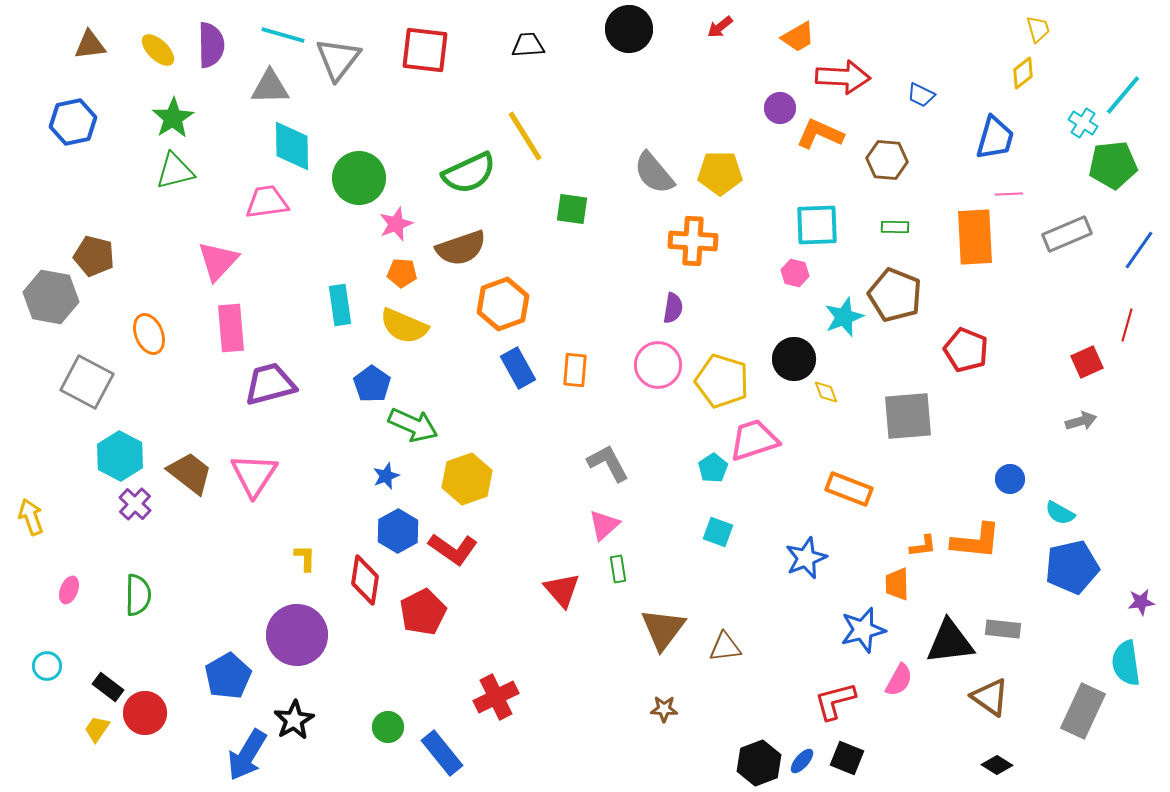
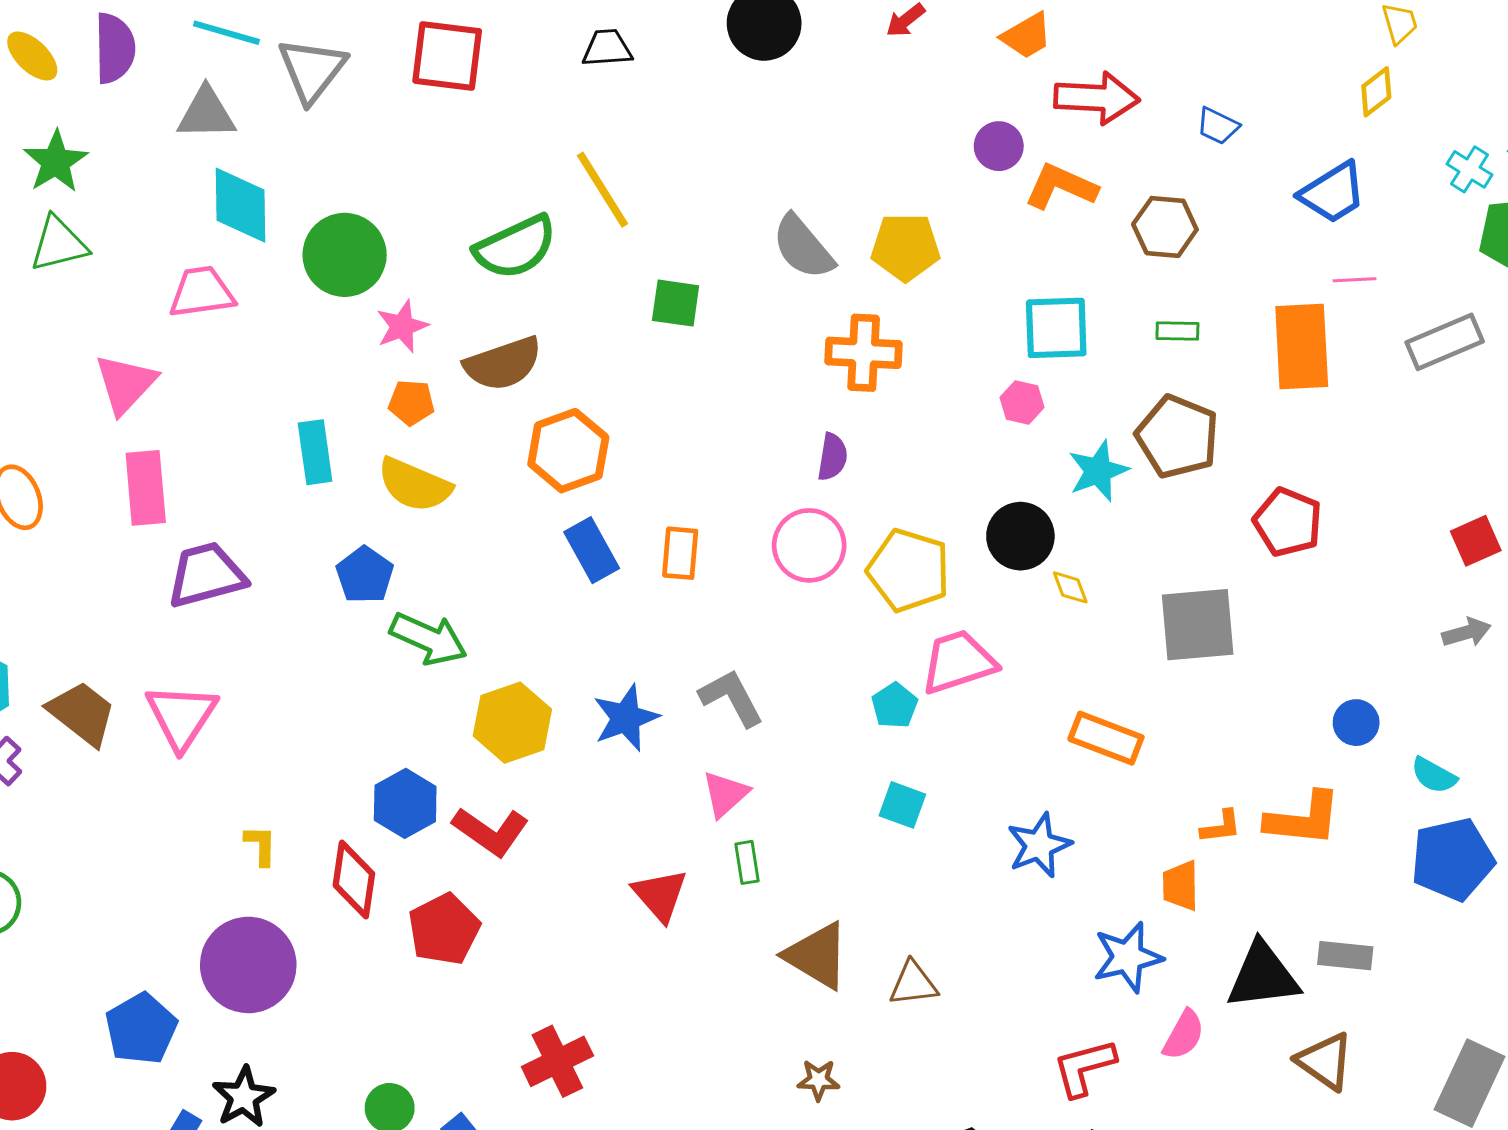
blue trapezoid: (995, 138) -> (1333, 193), turned 42
blue star: (386, 476) -> (626, 718), moved, size x1.6
brown triangle: (663, 629) -> (817, 956), turned -36

